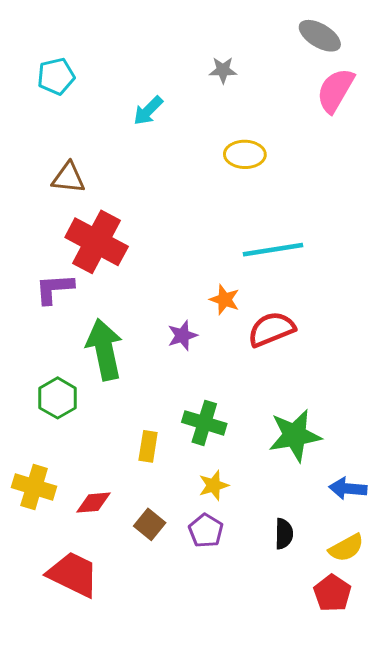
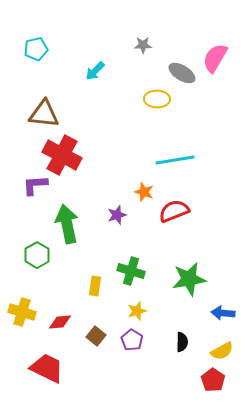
gray ellipse: (320, 36) -> (182, 73), moved
brown triangle: (68, 178) -> (44, 114), size x1.4

